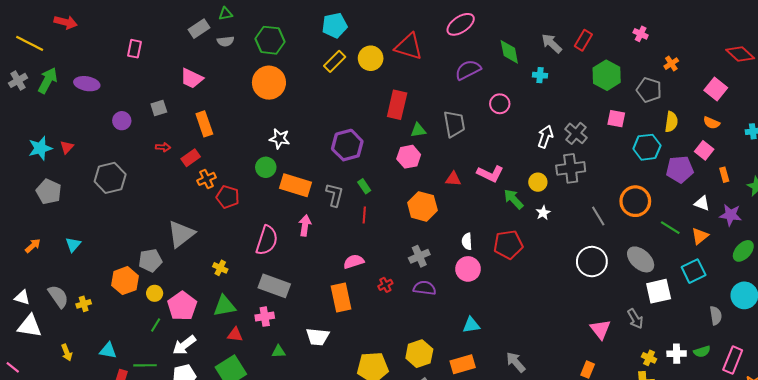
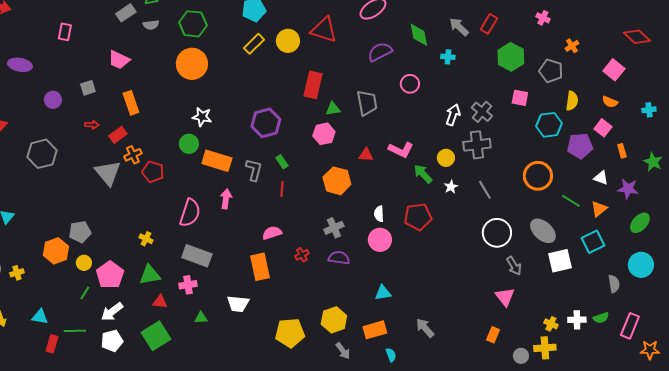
gray line: (598, 216) -> (485, 190), moved
gray triangle: (181, 234) -> (108, 173), moved, turned -32
gray arrow: (635, 319) -> (514, 266), moved

